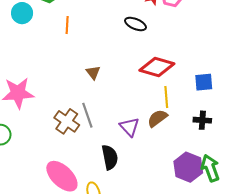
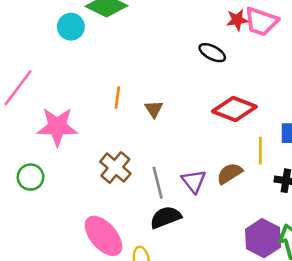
orange line: (67, 25) -> (117, 98), moved
yellow line: (166, 97) -> (260, 151), moved
gray line: (87, 115) -> (158, 183), moved
black semicircle: (110, 157) -> (166, 217), turned -105

